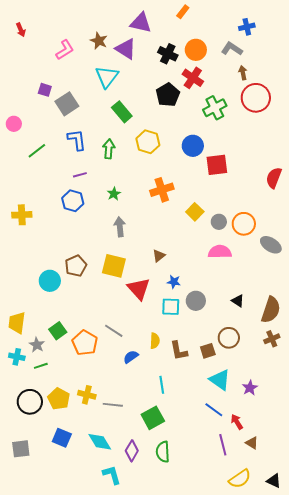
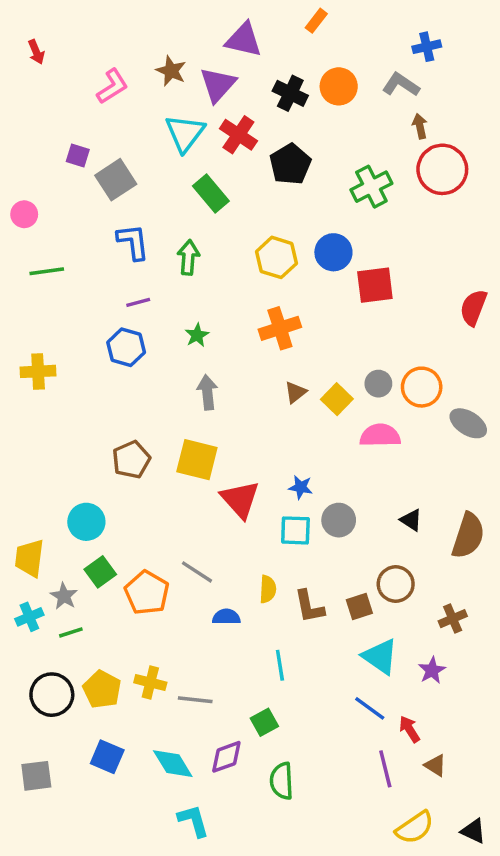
purple triangle: (126, 49) -> (218, 85), turned 40
red cross: (193, 78) -> (238, 135), moved
yellow hexagon: (148, 142) -> (276, 257), moved
green line: (37, 151) -> (47, 271), moved, turned 30
yellow square: (195, 212) -> (337, 399), moved
brown triangle: (159, 256) -> (295, 392), moved
cyan circle: (50, 281) -> (86, 522), moved
brown cross: (272, 339) -> (453, 619), moved
cyan cross: (17, 357) -> (29, 617), turned -35
blue semicircle: (131, 357) -> (226, 617), turned 35
green square: (153, 418) -> (264, 722), size x0.7
purple diamond: (132, 451) -> (226, 757), moved, turned 40

